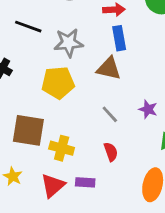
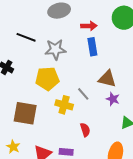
brown triangle: (109, 68) -> (107, 79), moved
gray line: (110, 114) -> (83, 94), moved
yellow cross: (62, 148) -> (64, 105), moved

